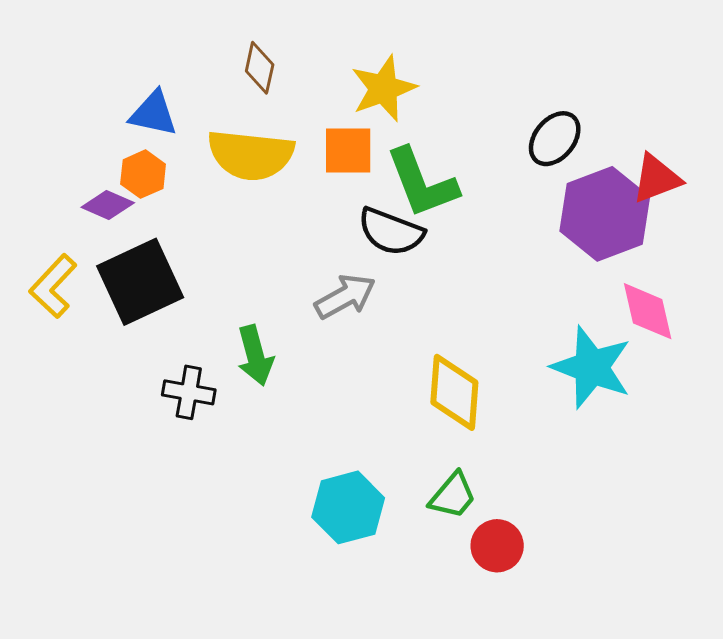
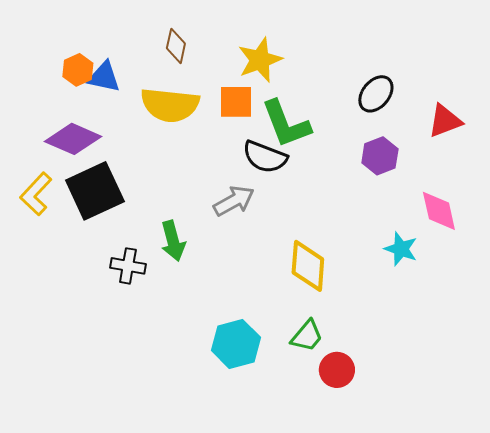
orange hexagon: (143, 174) -> (78, 70), moved
purple diamond: (108, 205) -> (73, 139), size x1.6
purple hexagon: (605, 214) -> (380, 156), moved, size x0.6
cyan star: (592, 367) -> (401, 249), size x0.6

